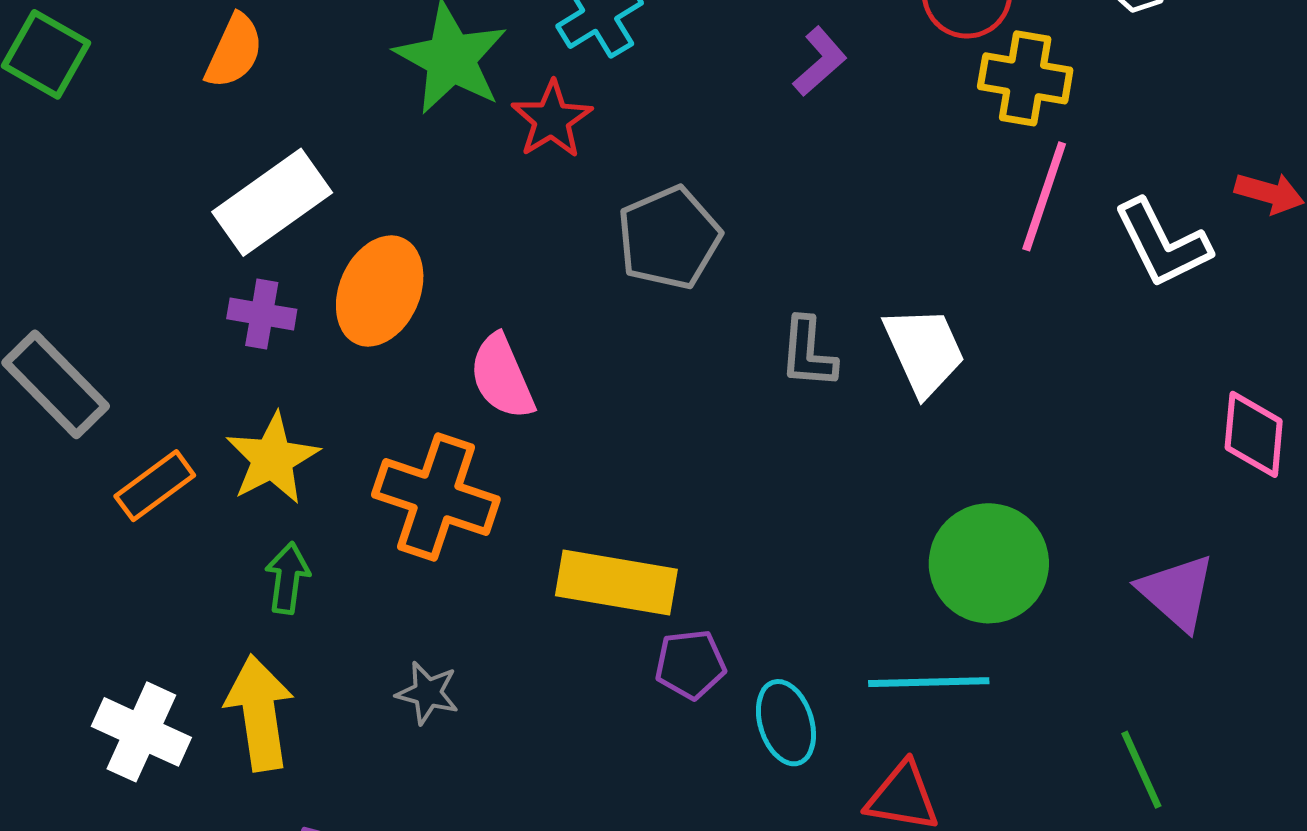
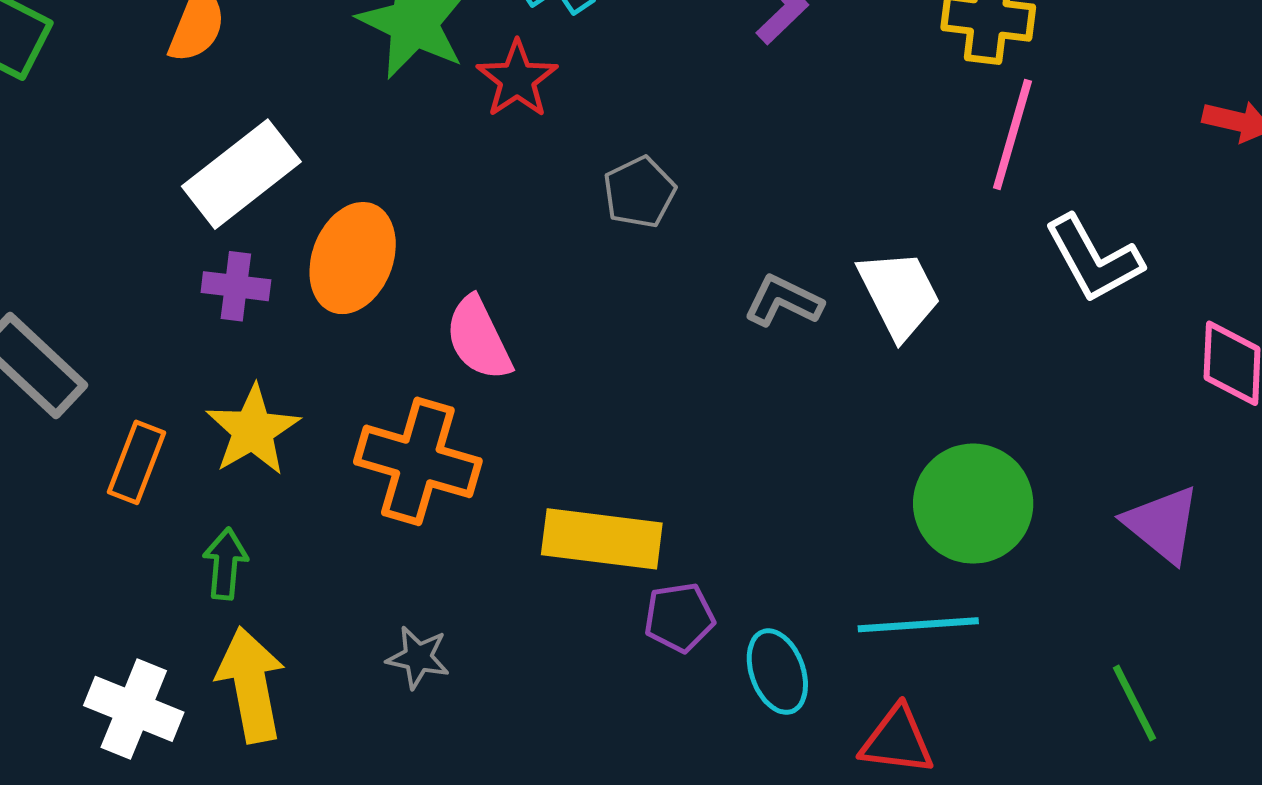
gray pentagon: (669, 238) -> (639, 192), size x0.7
white L-shape: (1162, 243) -> (1094, 259), moved
gray L-shape: (808, 353) -> (783, 301), turned 114
orange rectangle: (155, 486) -> (136, 462), turned -30
green arrow: (288, 578) -> (225, 564), moved

